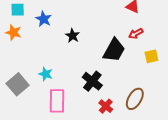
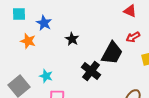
orange star: (13, 32) -> (28, 41), moved
black cross: (92, 81) -> (91, 71), moved

